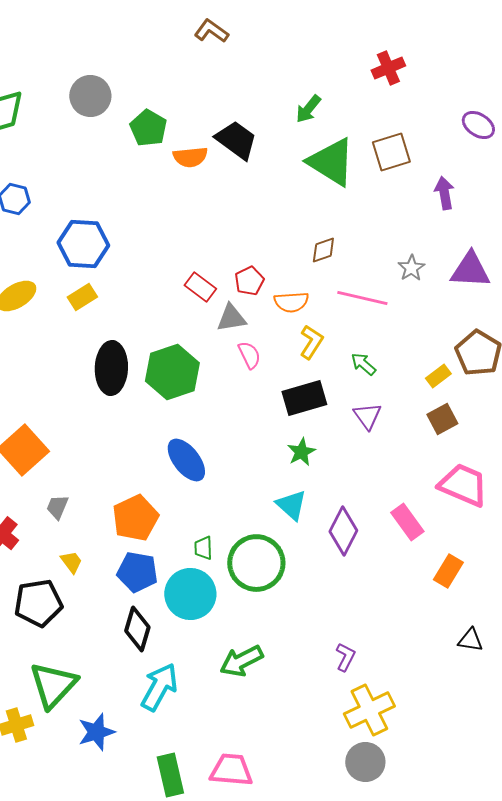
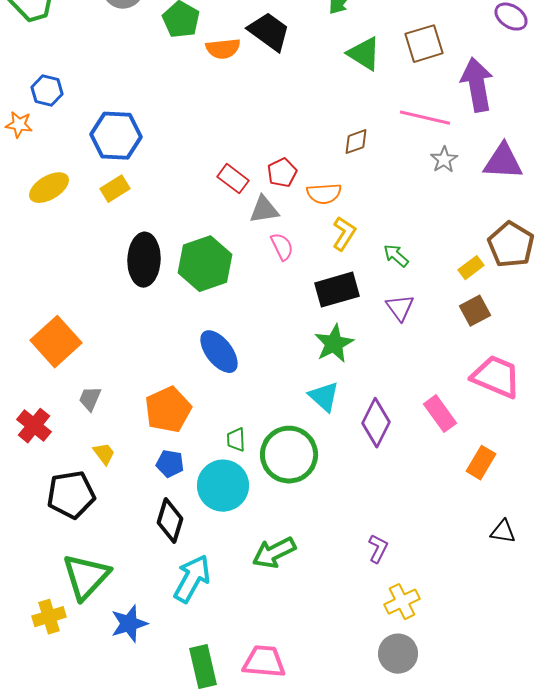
green triangle: (331, 162) -> (364, 54), size x0.7
purple arrow: (444, 193) -> (477, 85), size x1.6
pink line: (362, 298) -> (425, 118), moved
green star: (301, 452) -> (334, 344), size x1.4
blue pentagon: (137, 572) -> (170, 464), size x0.7
yellow cross: (369, 710) -> (402, 602), size x0.7

